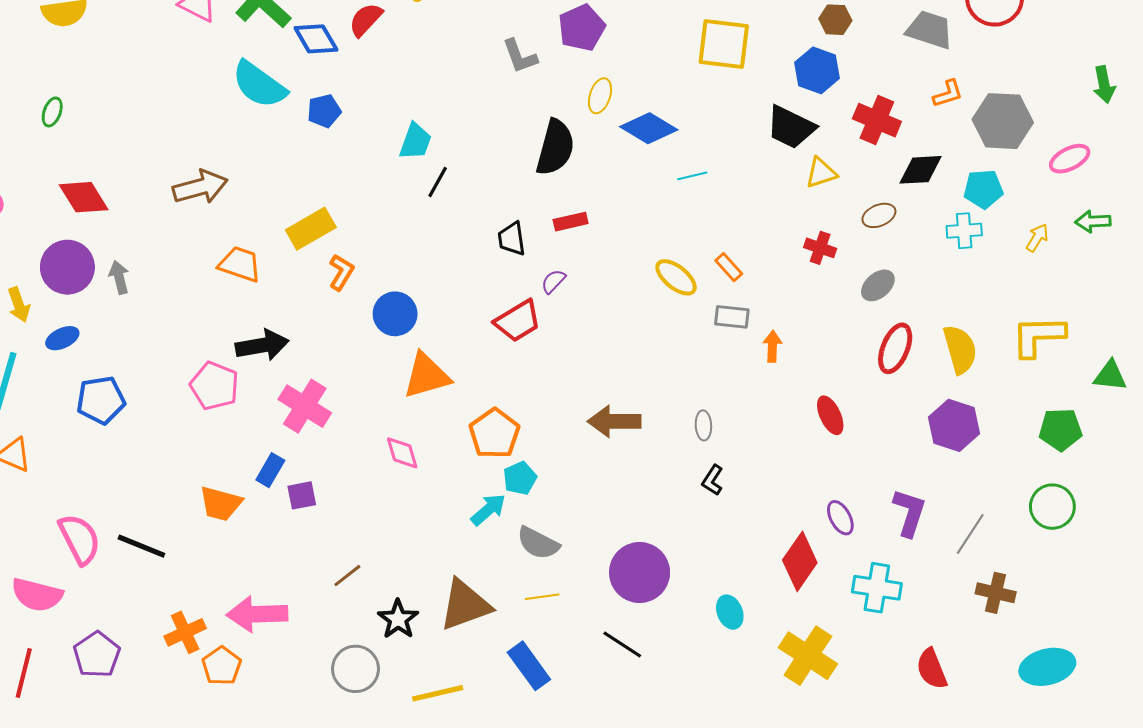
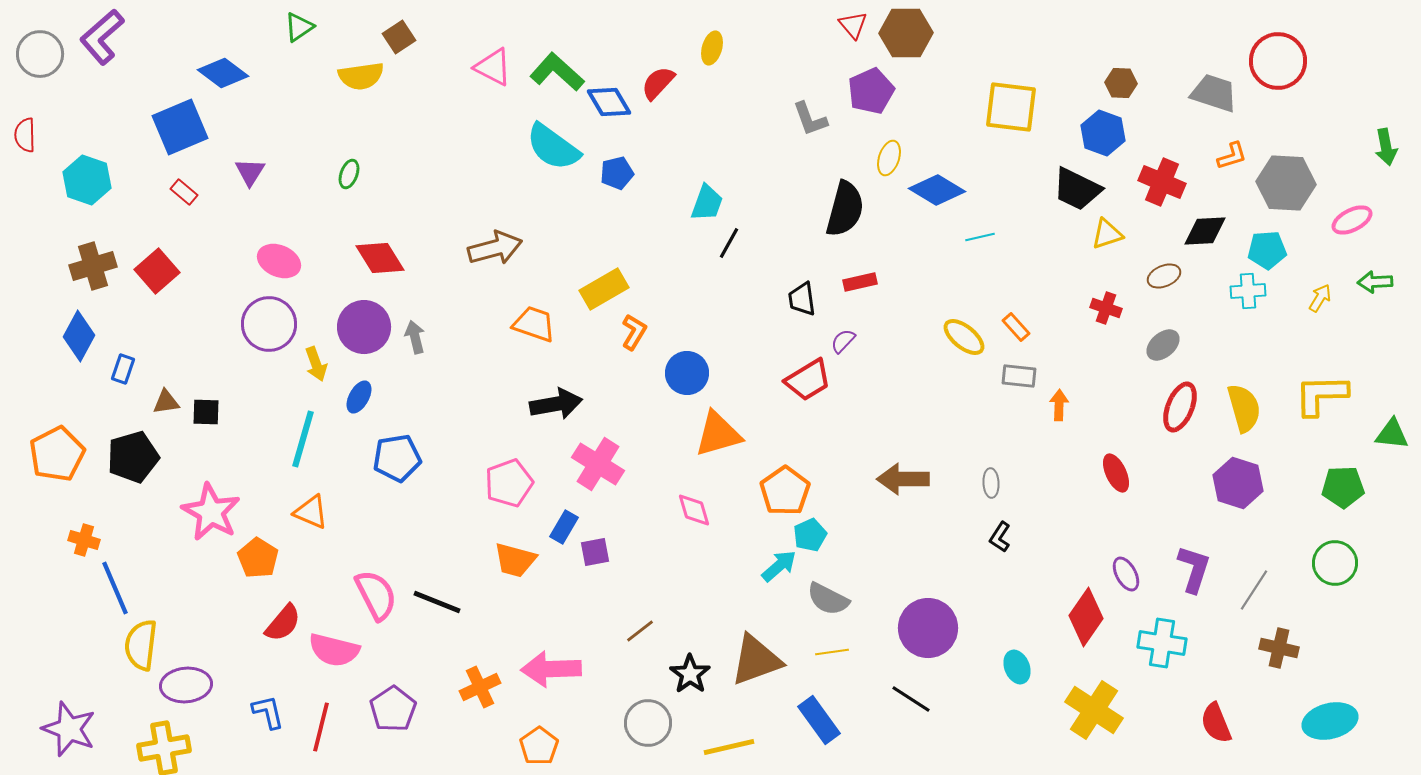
blue ellipse: (62, 338) -> (359, 397), turned -36
pink pentagon: (214, 386) -> (509, 483), moved, turned 30
orange pentagon: (222, 666) -> (539, 746), moved

